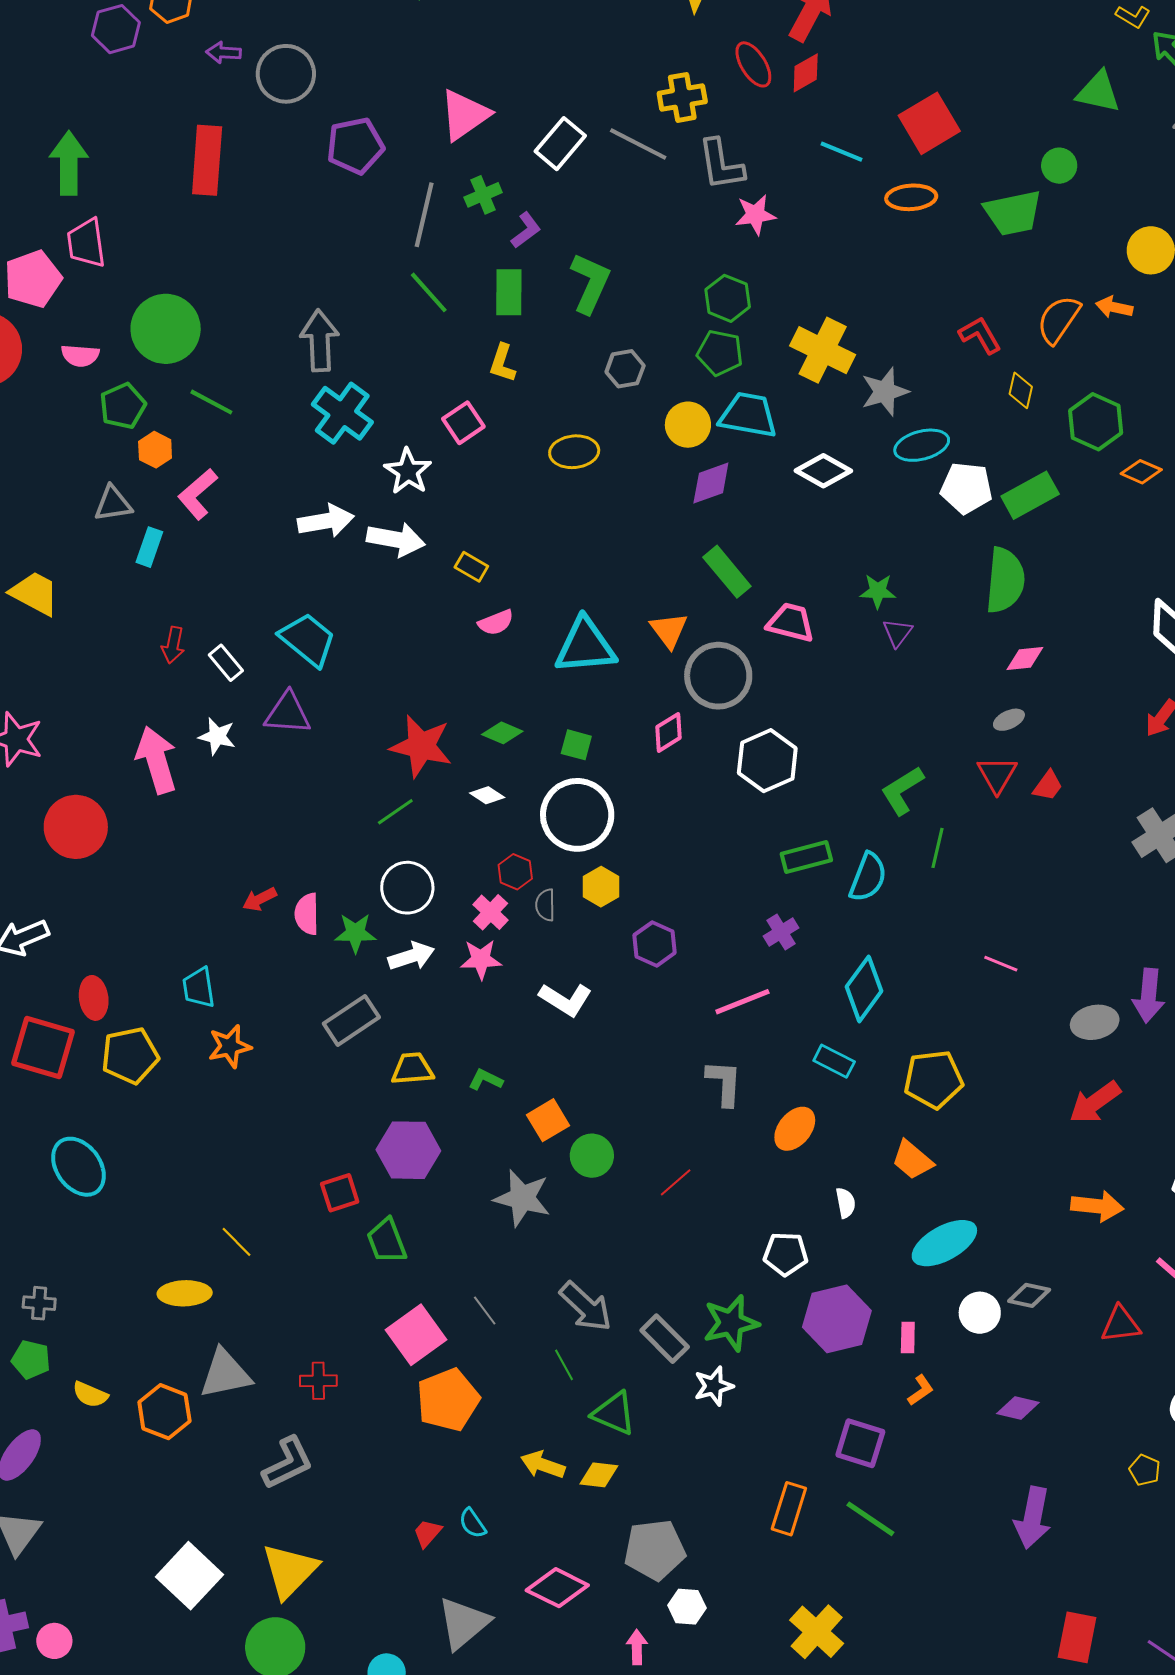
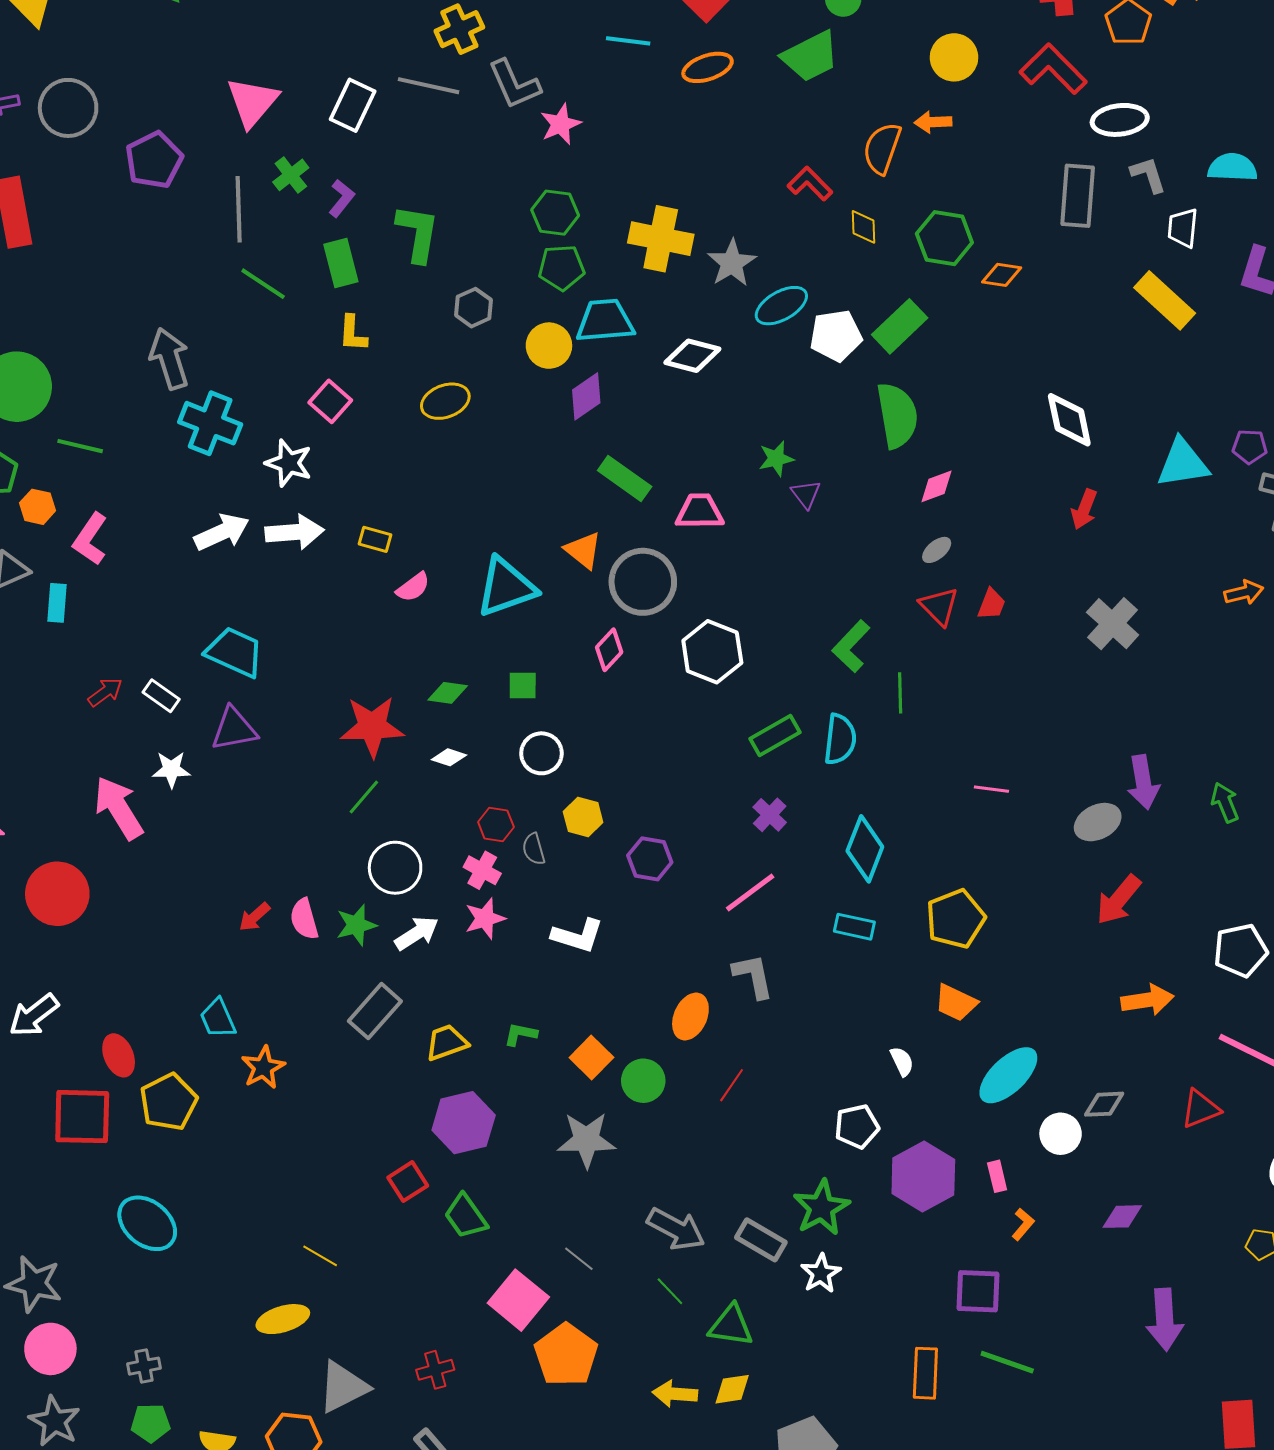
red arrow: (173, 645) -> (105, 692), turned -123
white circle: (577, 815) -> (541, 753), size x0.6
orange ellipse: (795, 1129) -> (690, 1016), moved

